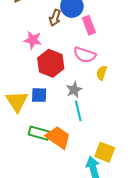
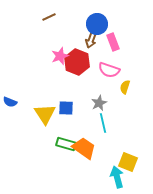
brown arrow: (55, 18) -> (91, 40), moved
pink star: (33, 40) -> (60, 56), turned -30
red hexagon: (51, 63) -> (77, 62), moved

